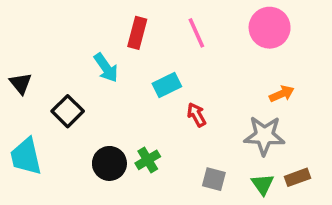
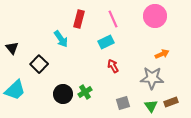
cyan rectangle: (167, 85) -> (106, 42), moved
cyan trapezoid: (26, 156) -> (15, 90), turned -120
gray square: (214, 179) -> (123, 103), turned -32

